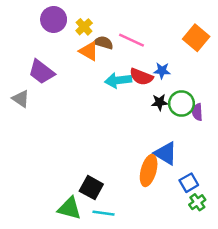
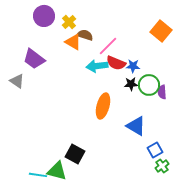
pink line: (132, 40) -> (108, 46), moved, turned -70
blue star: (162, 71) -> (133, 66), moved
orange ellipse: (149, 171) -> (103, 106), moved
cyan line: (104, 213) -> (38, 175), moved

